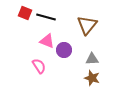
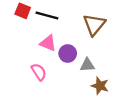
gray triangle: (92, 59) -> (87, 65), moved

